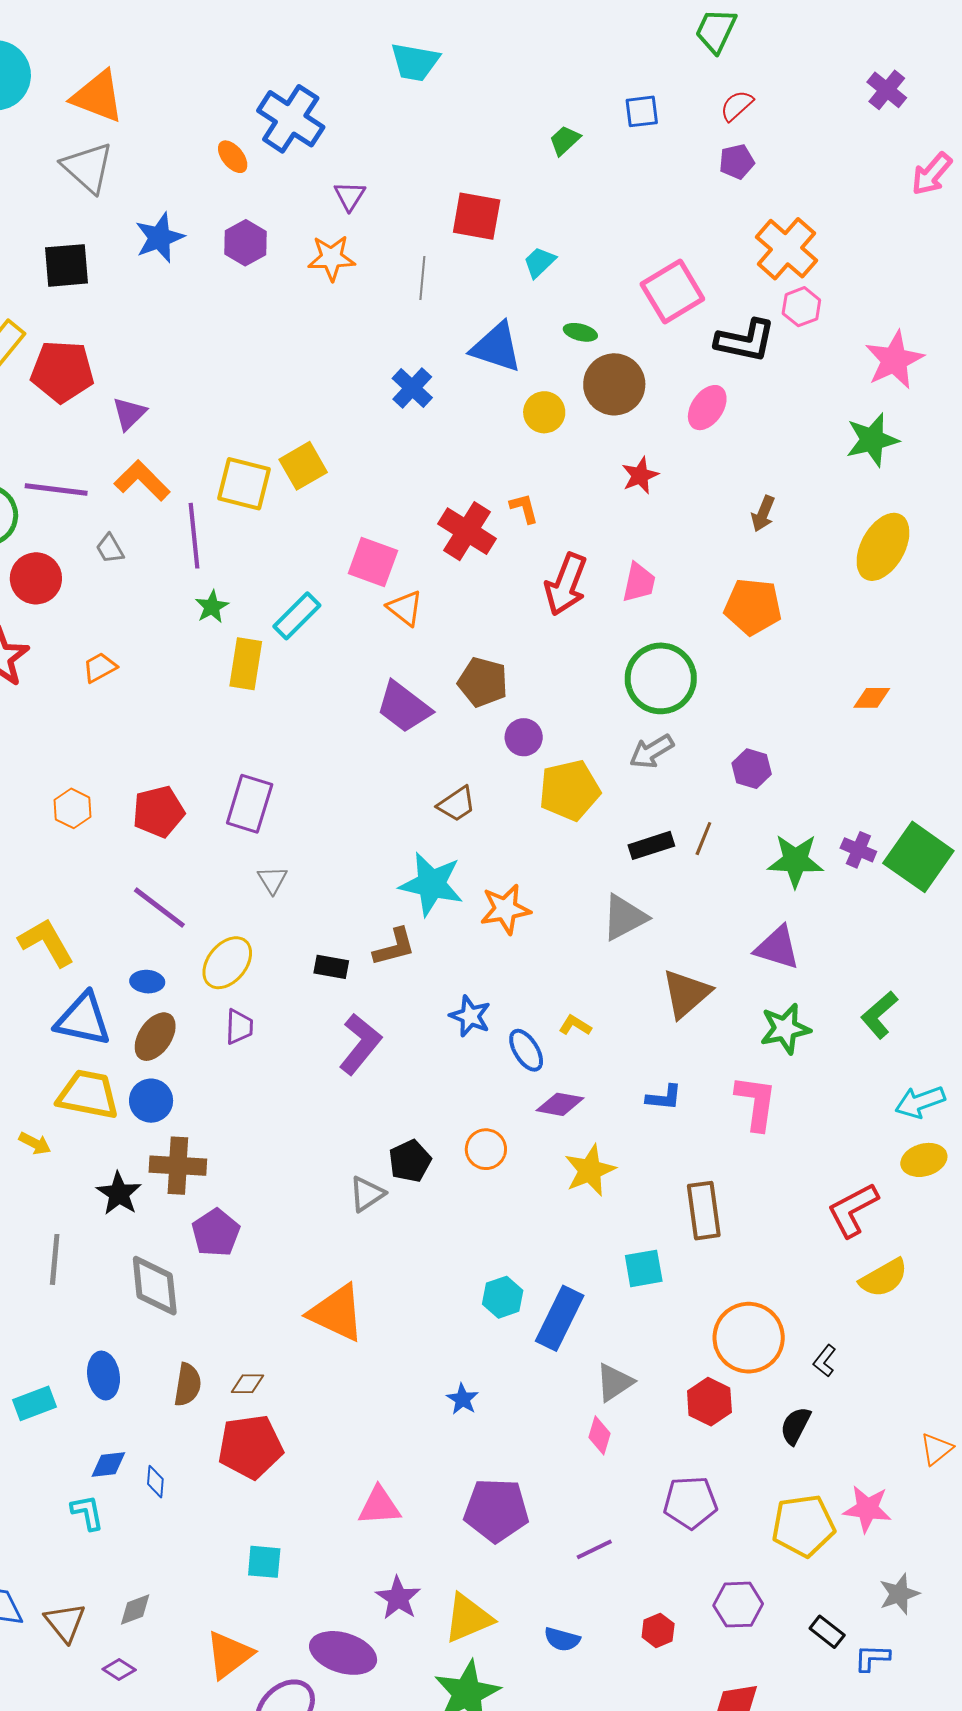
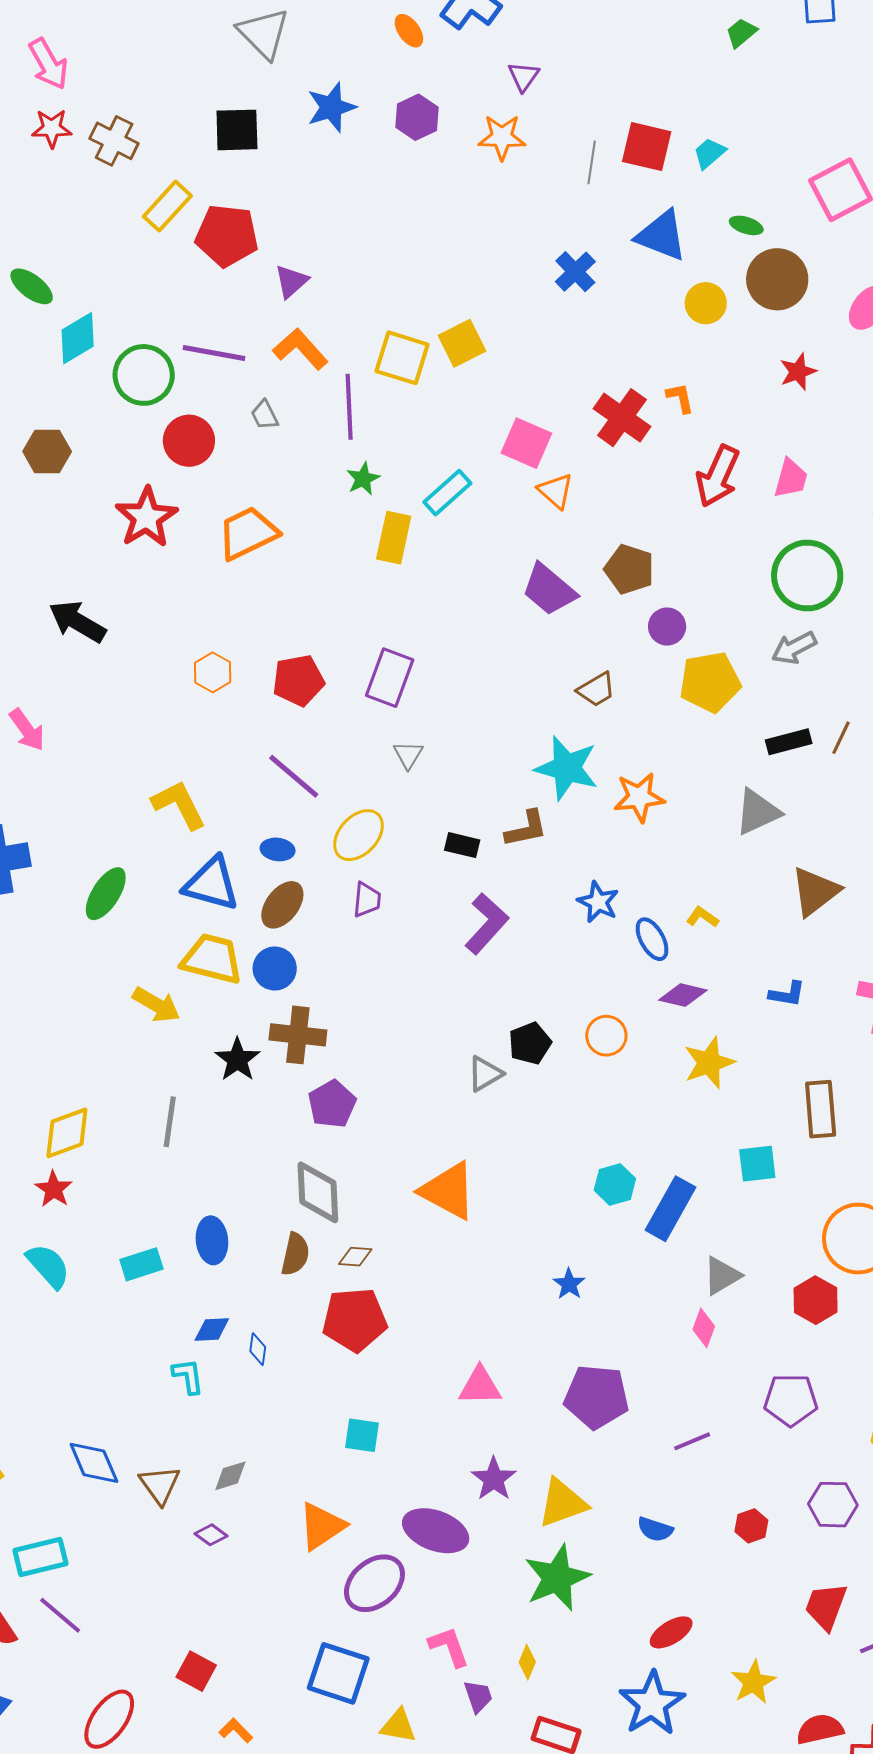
red square: (477, 216) -> (647, 147), moved
orange trapezoid: (100, 667) -> (248, 533), size x1.8
yellow arrow: (35, 1143) -> (156, 1005), size x1.5
gray diamond: (155, 1286) -> (318, 1192), moved

